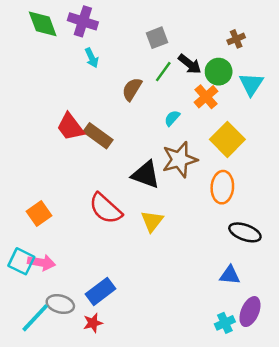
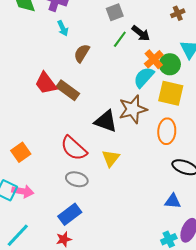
green circle: (219, 72) -> (170, 64), moved
brown semicircle: (132, 89) -> (82, 53), moved
cyan semicircle: (172, 118) -> (144, 77), moved, size x1.6
yellow square: (227, 139) -> (171, 93), turned -32
gray ellipse: (60, 304) -> (77, 179), moved

